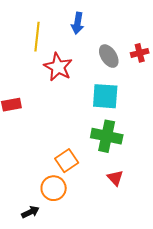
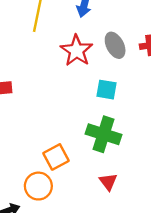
red star: (58, 67) -> (77, 51), moved
cyan square: (105, 96) -> (106, 90), size x0.7

